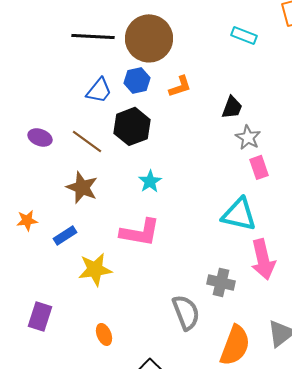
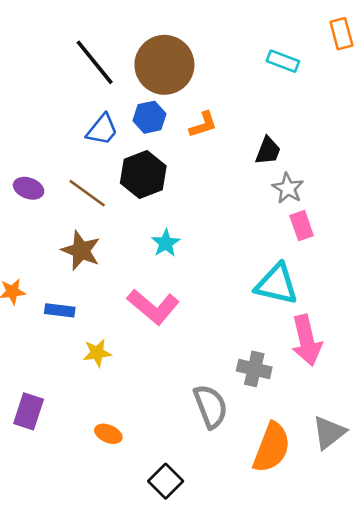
black line: (93, 36) -> (95, 62), turned 48
pink L-shape: (140, 232) -> (153, 307), turned 30
blue rectangle: (65, 235) -> (60, 310), turned 40
yellow star: (95, 269) -> (97, 353), size x0.7
orange ellipse: (104, 334) -> (108, 434), turned -45

